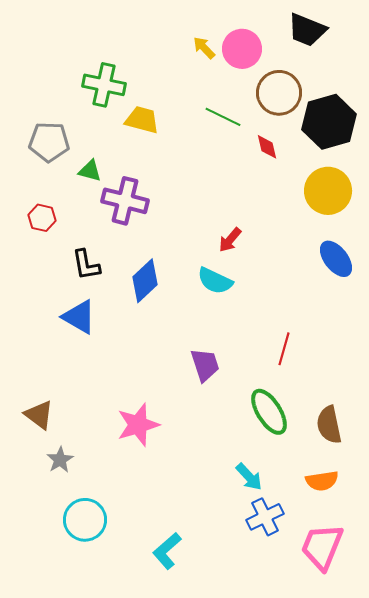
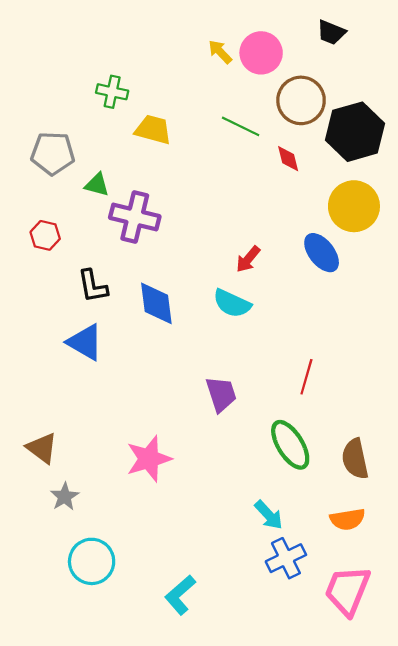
black trapezoid: (307, 30) -> (331, 32), size x0.7
green cross: (104, 85) -> (112, 92), size x0.7
blue ellipse: (336, 259) -> (322, 253), moved
blue diamond: (145, 281) -> (156, 303), turned -54

